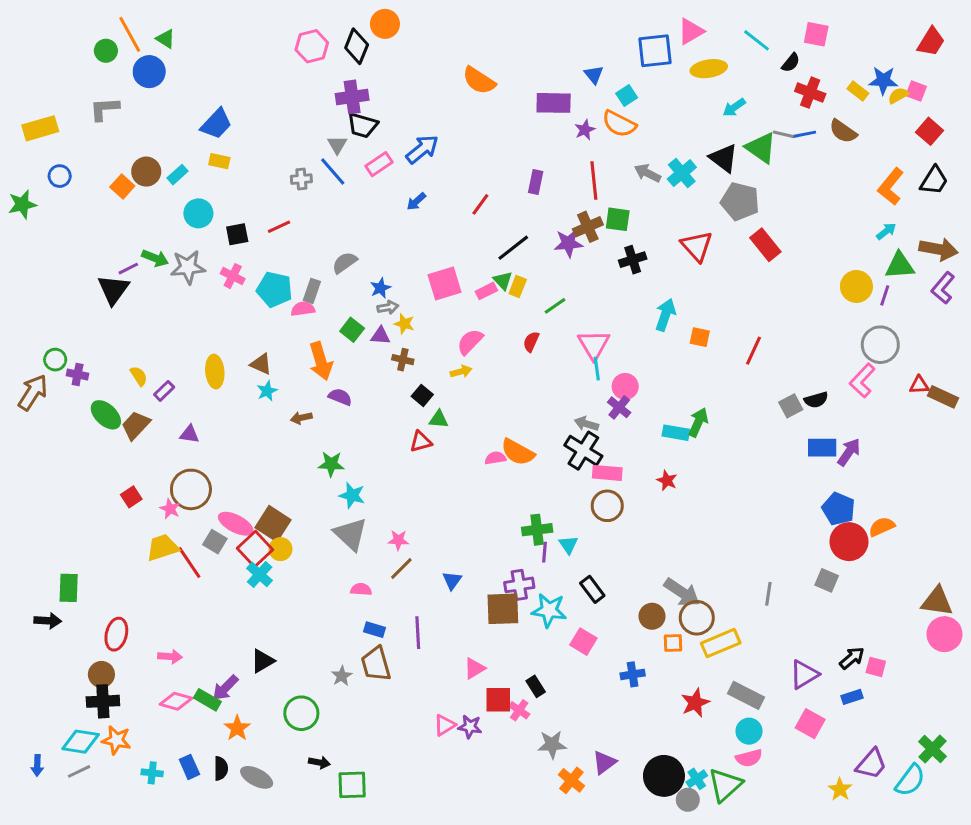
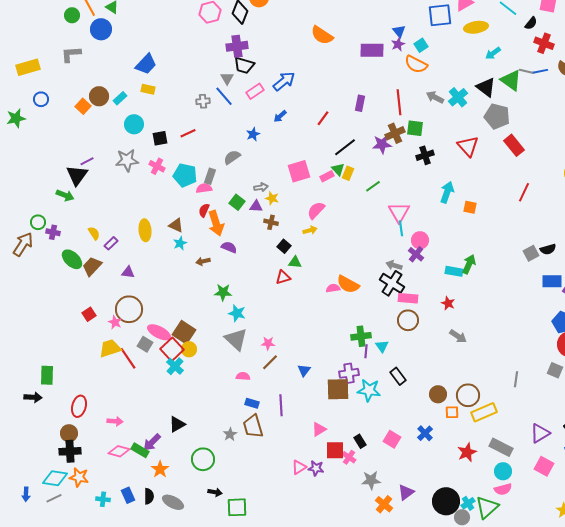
purple star: (585, 130) -> (398, 44), moved
green arrow: (155, 258) -> (65, 195), moved
blue star: (380, 288) -> (253, 134), moved
red semicircle: (531, 342) -> (204, 210), moved
red line: (753, 351) -> (524, 192), moved
gray arrow: (682, 592) -> (458, 336), moved, size x0.7
pink square: (583, 642) -> (392, 439), moved
blue cross: (633, 674) -> (425, 433), turned -35

